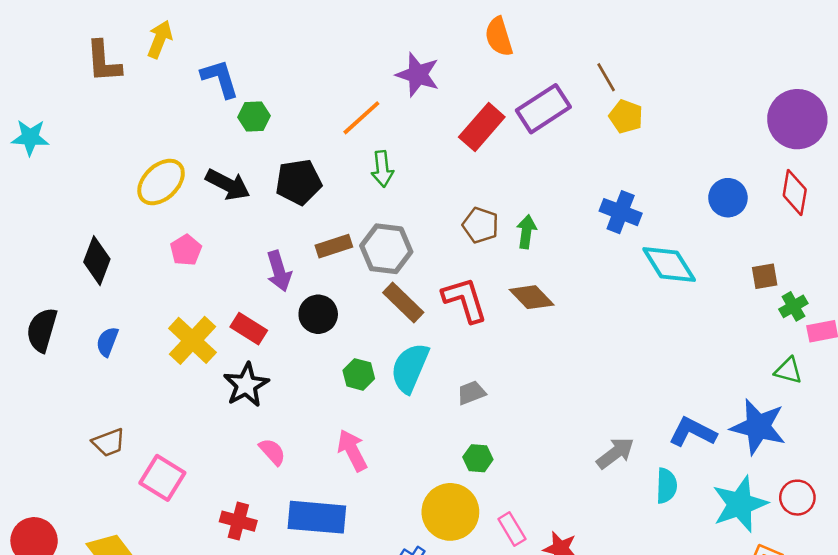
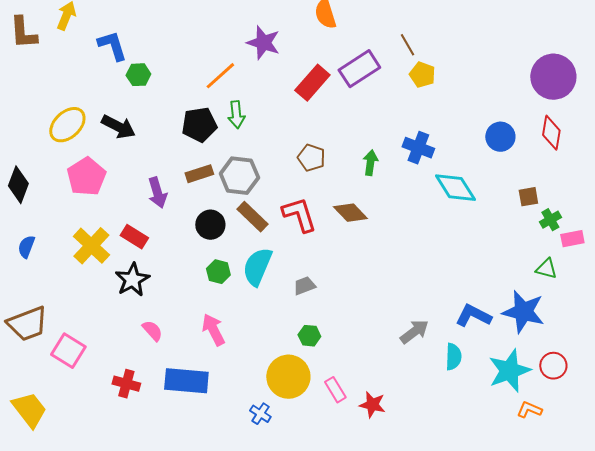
black pentagon: (299, 182) -> (199, 125), moved
green arrow: (526, 232) -> (370, 163), moved
pink pentagon: (186, 250) -> (86, 177), size x1.6
black circle: (318, 314) -> (210, 225), moved
brown trapezoid: (109, 443) -> (27, 324), size x1.6

